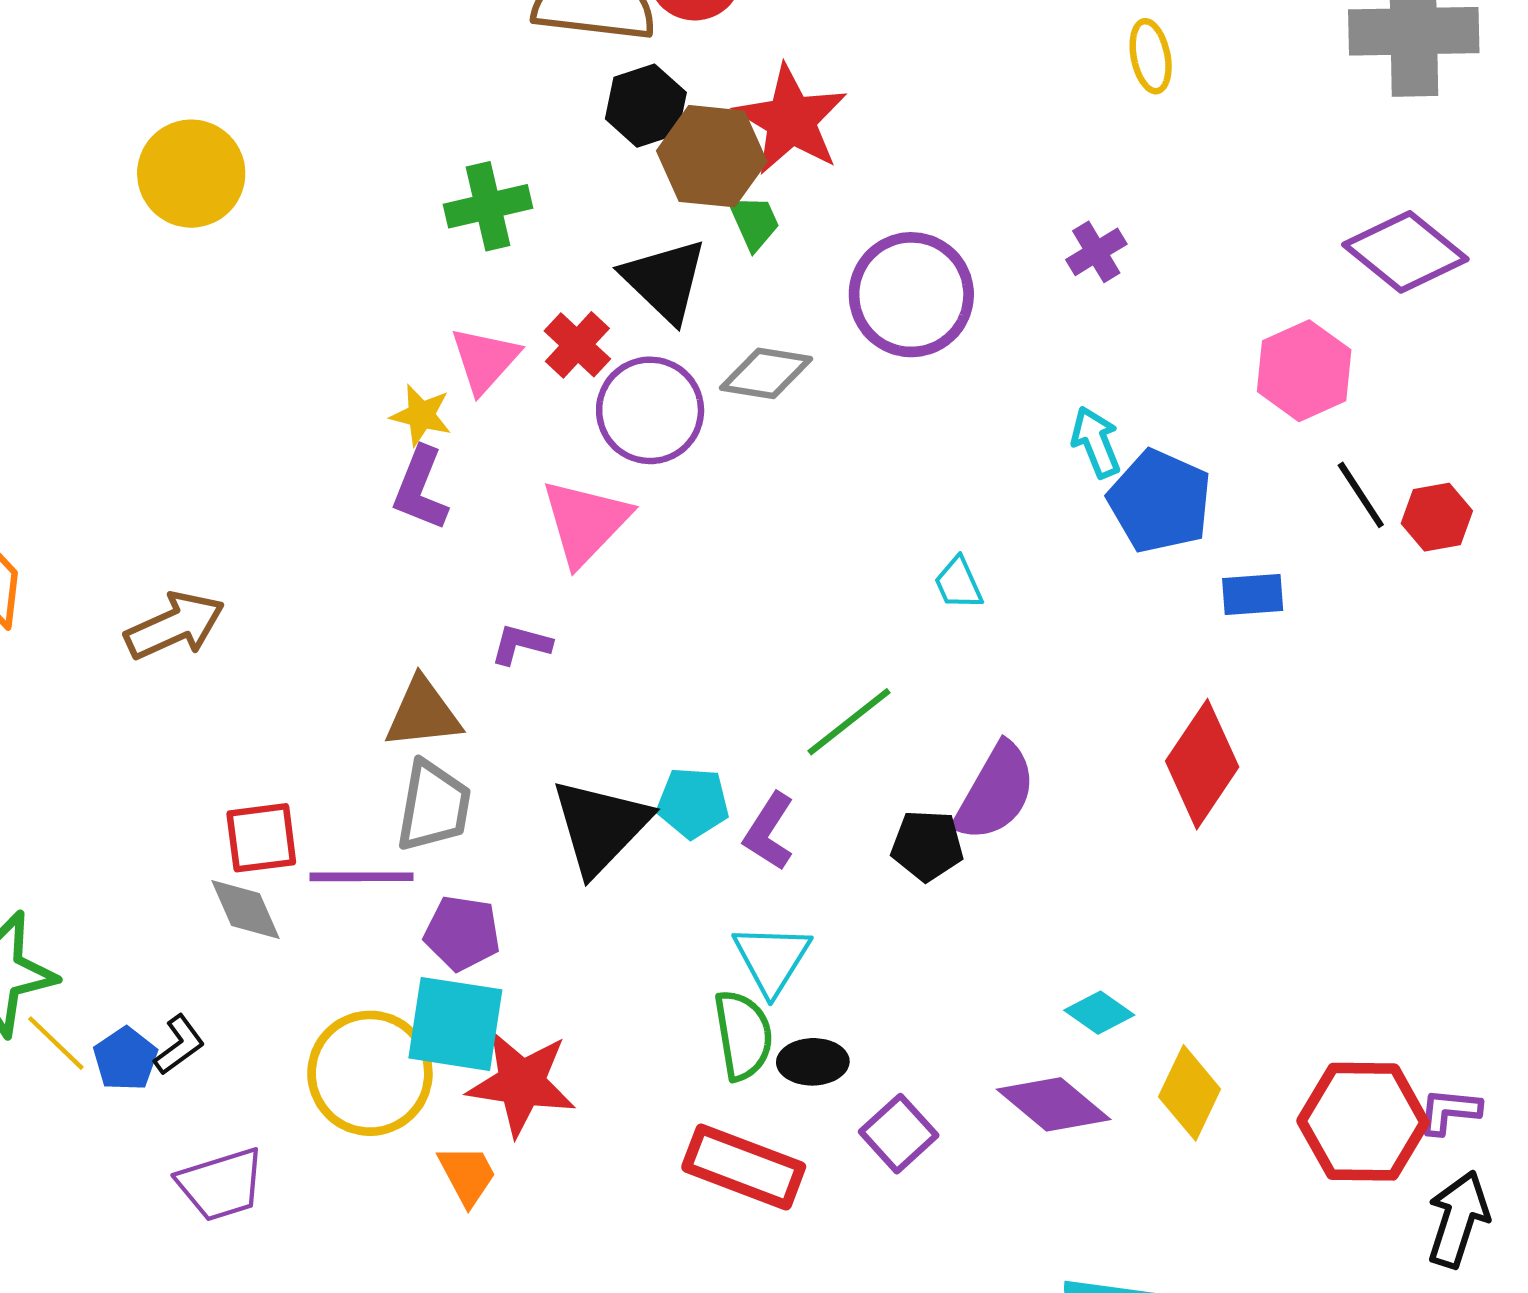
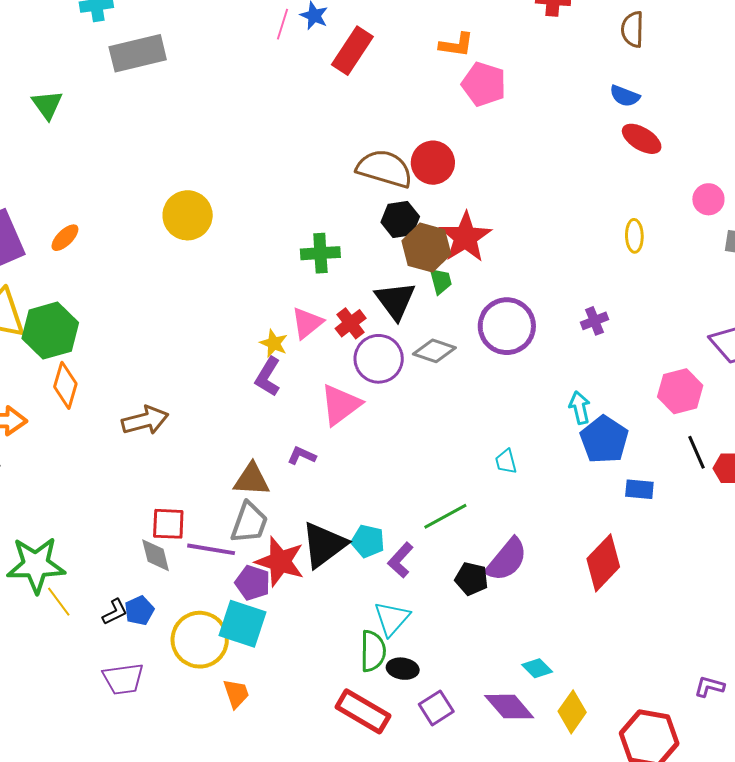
blue pentagon: (125, 1059) -> (139, 611), moved
red star: (521, 1083) -> (280, 562), moved
purple L-shape: (1449, 1111) -> (709, 687), moved

